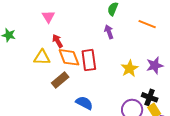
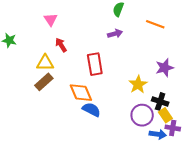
purple arrow: (109, 32) -> (115, 34), turned 96
orange diamond: (69, 57) -> (81, 93), moved
yellow star: (130, 69) -> (138, 84), moved
brown rectangle: (60, 80) -> (44, 82), moved

